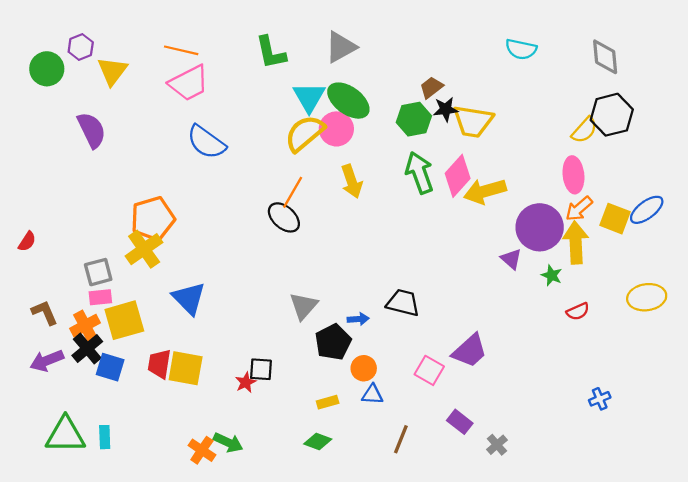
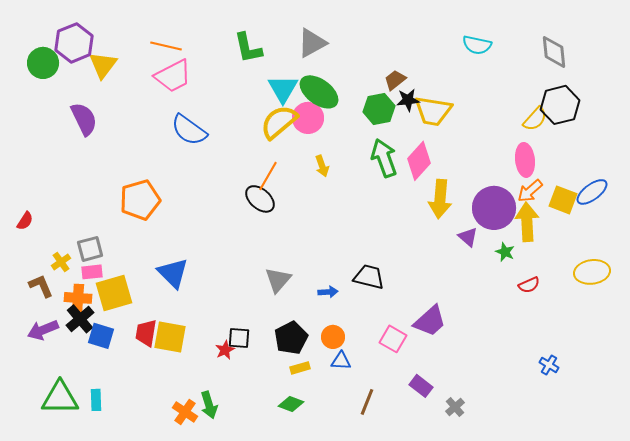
purple hexagon: (81, 47) -> (74, 43), size x1.6
yellow arrow: (352, 181) -> (322, 166), size x0.7
yellow arrow: (485, 191) -> (440, 199), moved, turned -69
yellow cross: (144, 249) -> (61, 262), moved, size x0.6
orange cross: (85, 326) -> (78, 298), turned 32
black pentagon: (333, 342) -> (291, 338), moved
blue cross: (600, 399) -> (549, 365), turned -36
green arrow: (228, 443) -> (209, 405), turned 48

